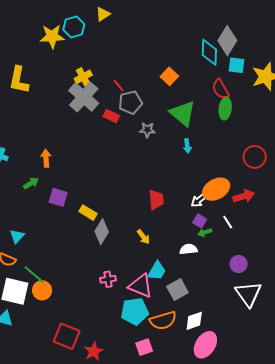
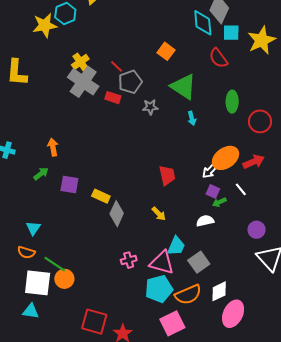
green ellipse: (225, 109) -> (232, 102), moved
pink square: (144, 347) -> (172, 323), size x1.4

